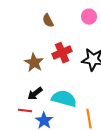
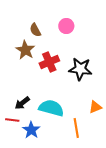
pink circle: (89, 17) -> (66, 26), moved
brown star: (34, 63) -> (25, 50), moved

